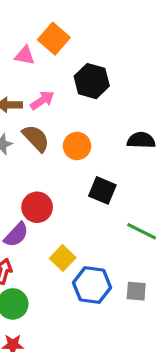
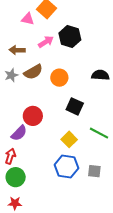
pink arrow: (42, 100) -> (46, 42), moved
brown semicircle: (36, 138) -> (33, 72), turned 102
yellow square: (63, 258) -> (69, 139), moved

